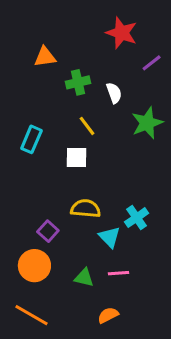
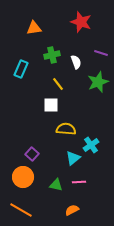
orange triangle: (45, 57) -> (34, 28), moved
purple line: (152, 63) -> (101, 53), moved, turned 56
cyan rectangle: (31, 139) -> (21, 69), moved
yellow semicircle: (86, 209) -> (66, 129), moved
cyan triangle: (110, 237) -> (73, 158), turned 35

